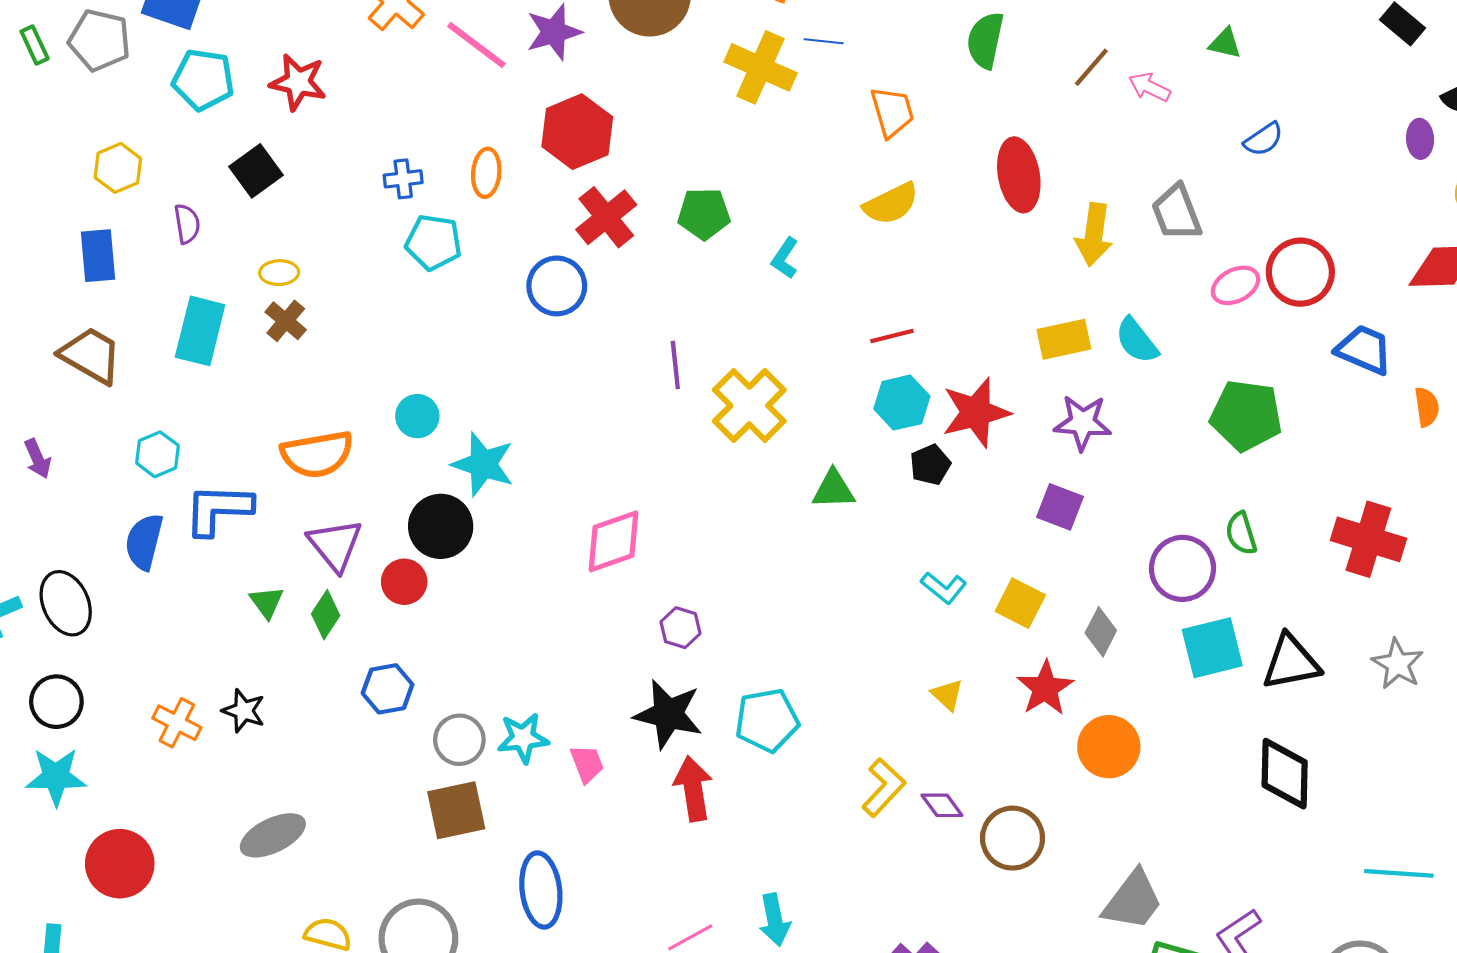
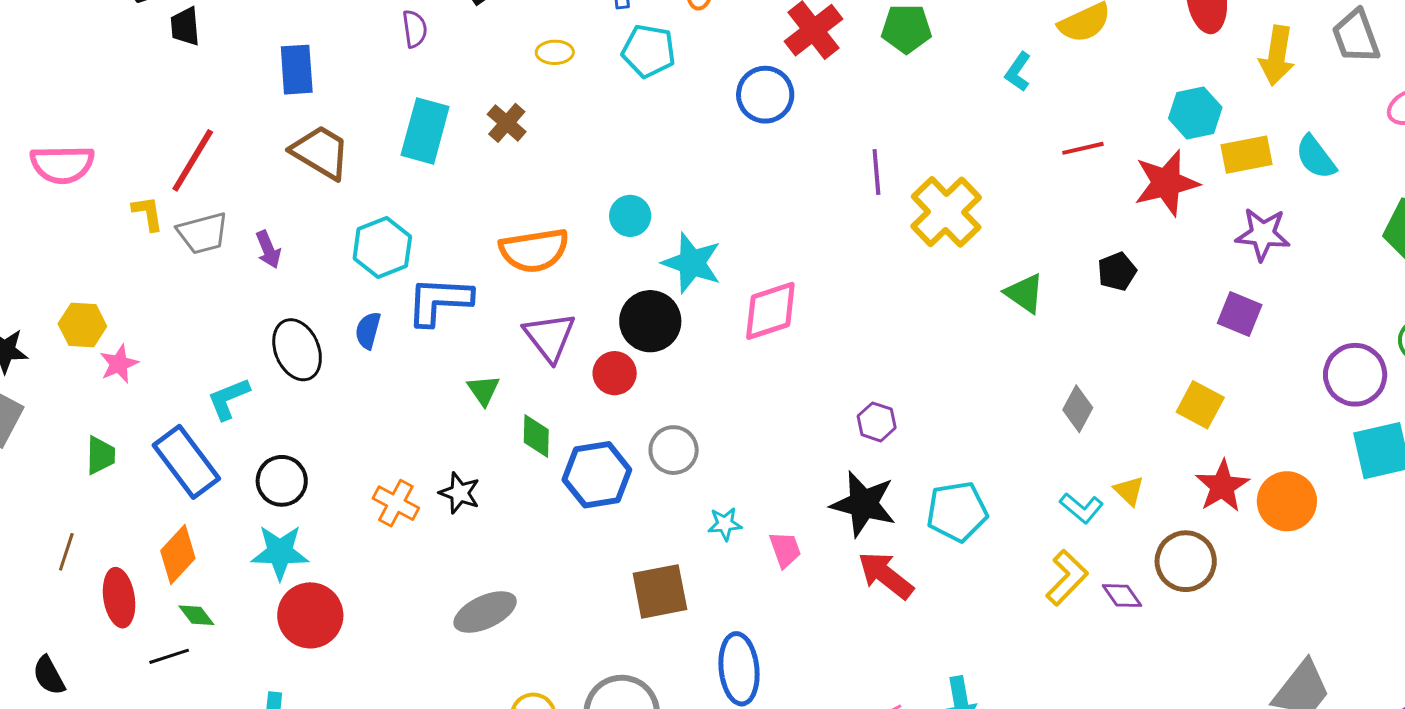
blue rectangle: (98, 256) -> (297, 70), moved
cyan L-shape: (785, 258) -> (1018, 72), moved
yellow ellipse: (279, 273) -> (555, 52), moved
cyan hexagon: (902, 403) -> (1195, 113), moved
red star: (976, 412) -> (1166, 183), moved
cyan hexagon: (157, 454) -> (382, 248), size x1.4
green triangle: (834, 489) -> (1025, 293), turned 36
pink diamond: (613, 541) -> (770, 311), moved
blue semicircle: (144, 542) -> (368, 330), size x0.7
cyan L-shape: (944, 588) -> (1082, 508), moved
black ellipse: (66, 603) -> (297, 350), moved
green diamond: (326, 615) -> (536, 436), moved, turned -33
gray diamond: (1101, 632) -> (1078, 409), moved
blue hexagon: (388, 689) -> (597, 475), size x1.4
cyan star: (523, 738) -> (725, 524), size x0.7
gray circle: (459, 740) -> (674, 450), moved
orange circle: (1109, 747) -> (1287, 501), moved
red arrow: (693, 789) -> (886, 575), turned -44
brown circle: (1013, 838) -> (1186, 561), moved
red circle: (120, 864) -> (310, 615), moved

